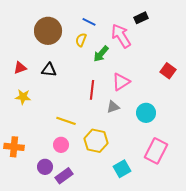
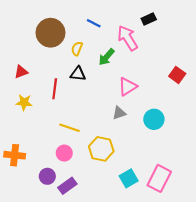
yellow semicircle: (81, 40) -> (77, 49), moved
black triangle: (49, 70) -> (78, 74), moved
red line: (92, 90) -> (55, 89), moved
pink rectangle: (156, 151) -> (159, 178), moved

